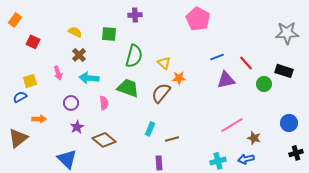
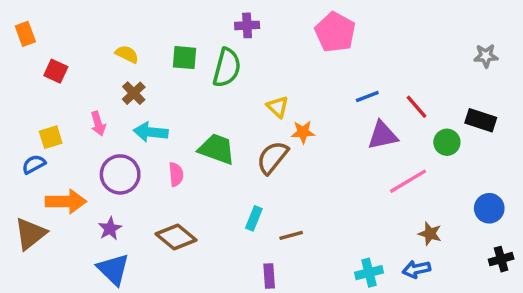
purple cross: (135, 15) -> (247, 25), moved
orange rectangle: (15, 20) -> (25, 34), turned -56
gray star: (287, 33) -> (486, 56), size x0.6
green semicircle: (134, 56) -> (227, 68), moved
purple circle: (71, 103) -> (120, 174), size x1.5
orange arrow: (39, 119) -> (66, 201), size x1.6
pink line: (232, 125) -> (408, 181), moved
purple star: (77, 127) -> (110, 229), moved

